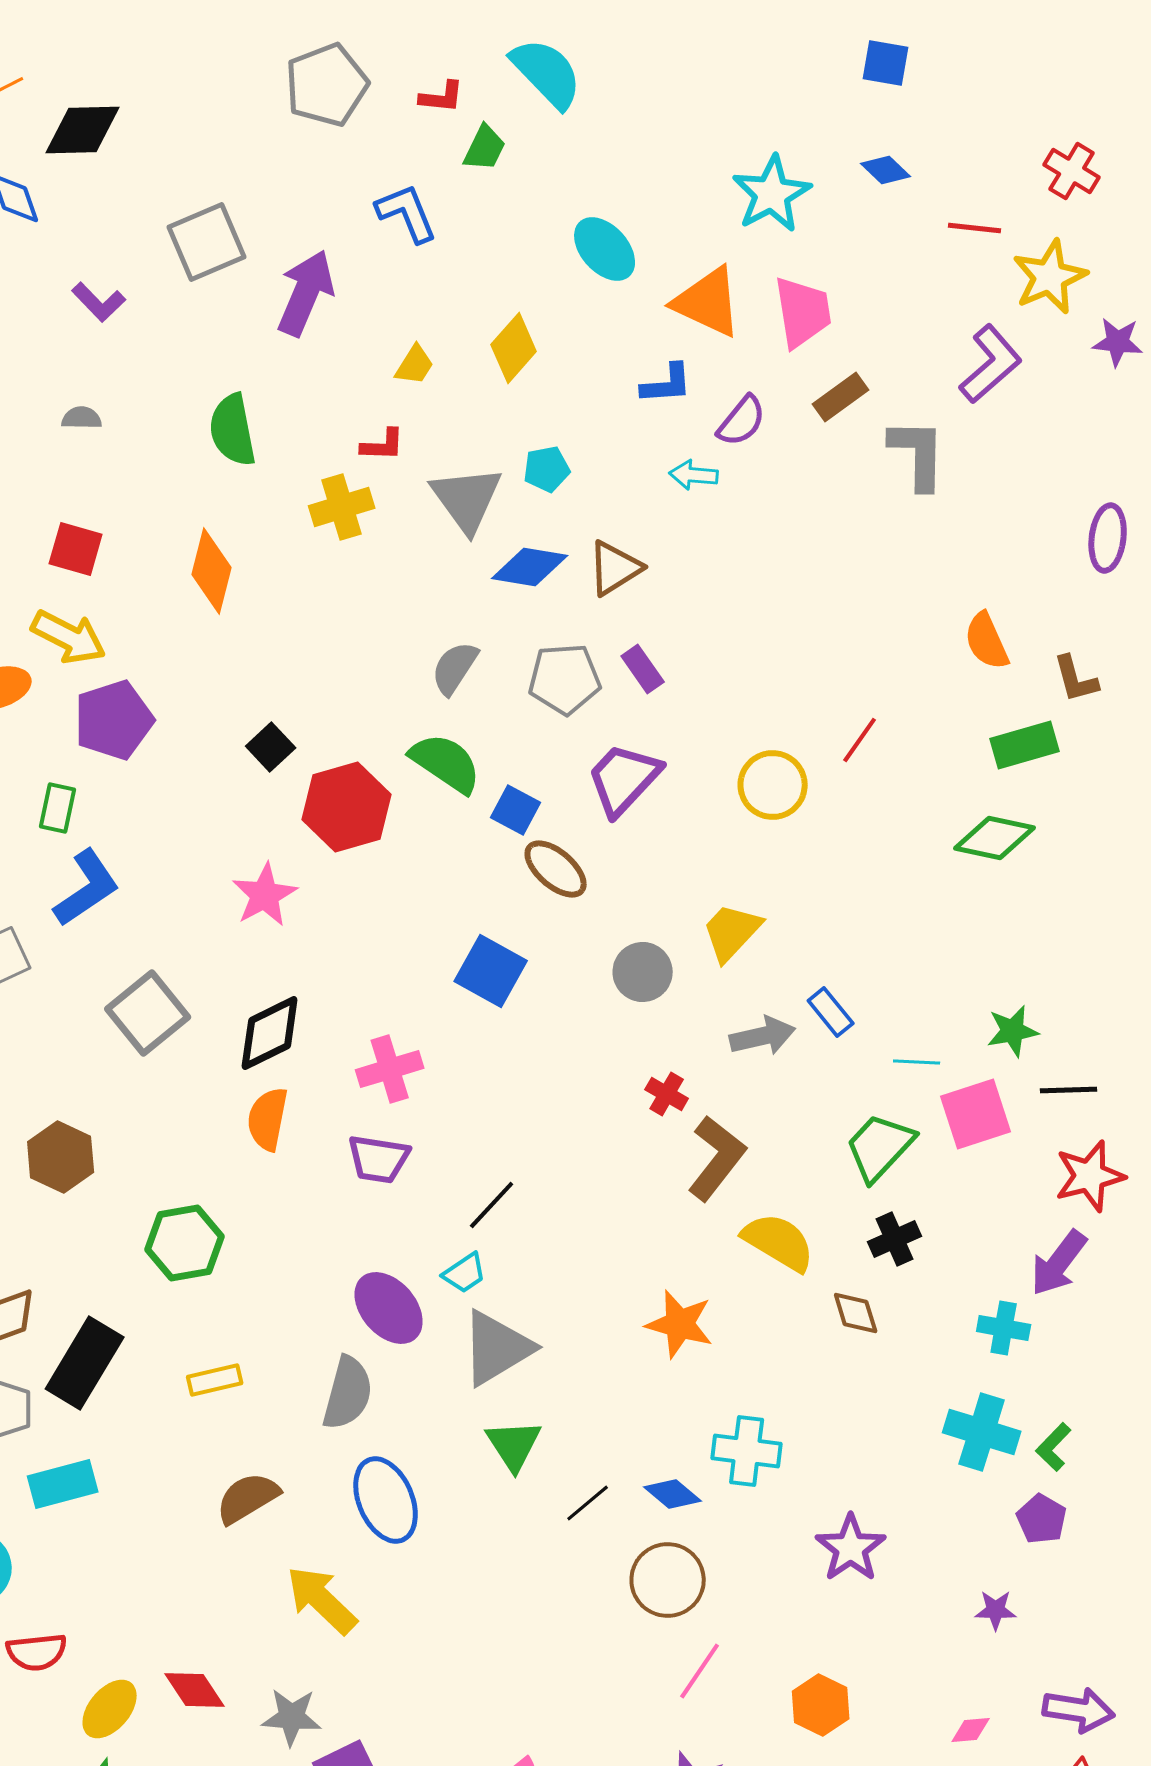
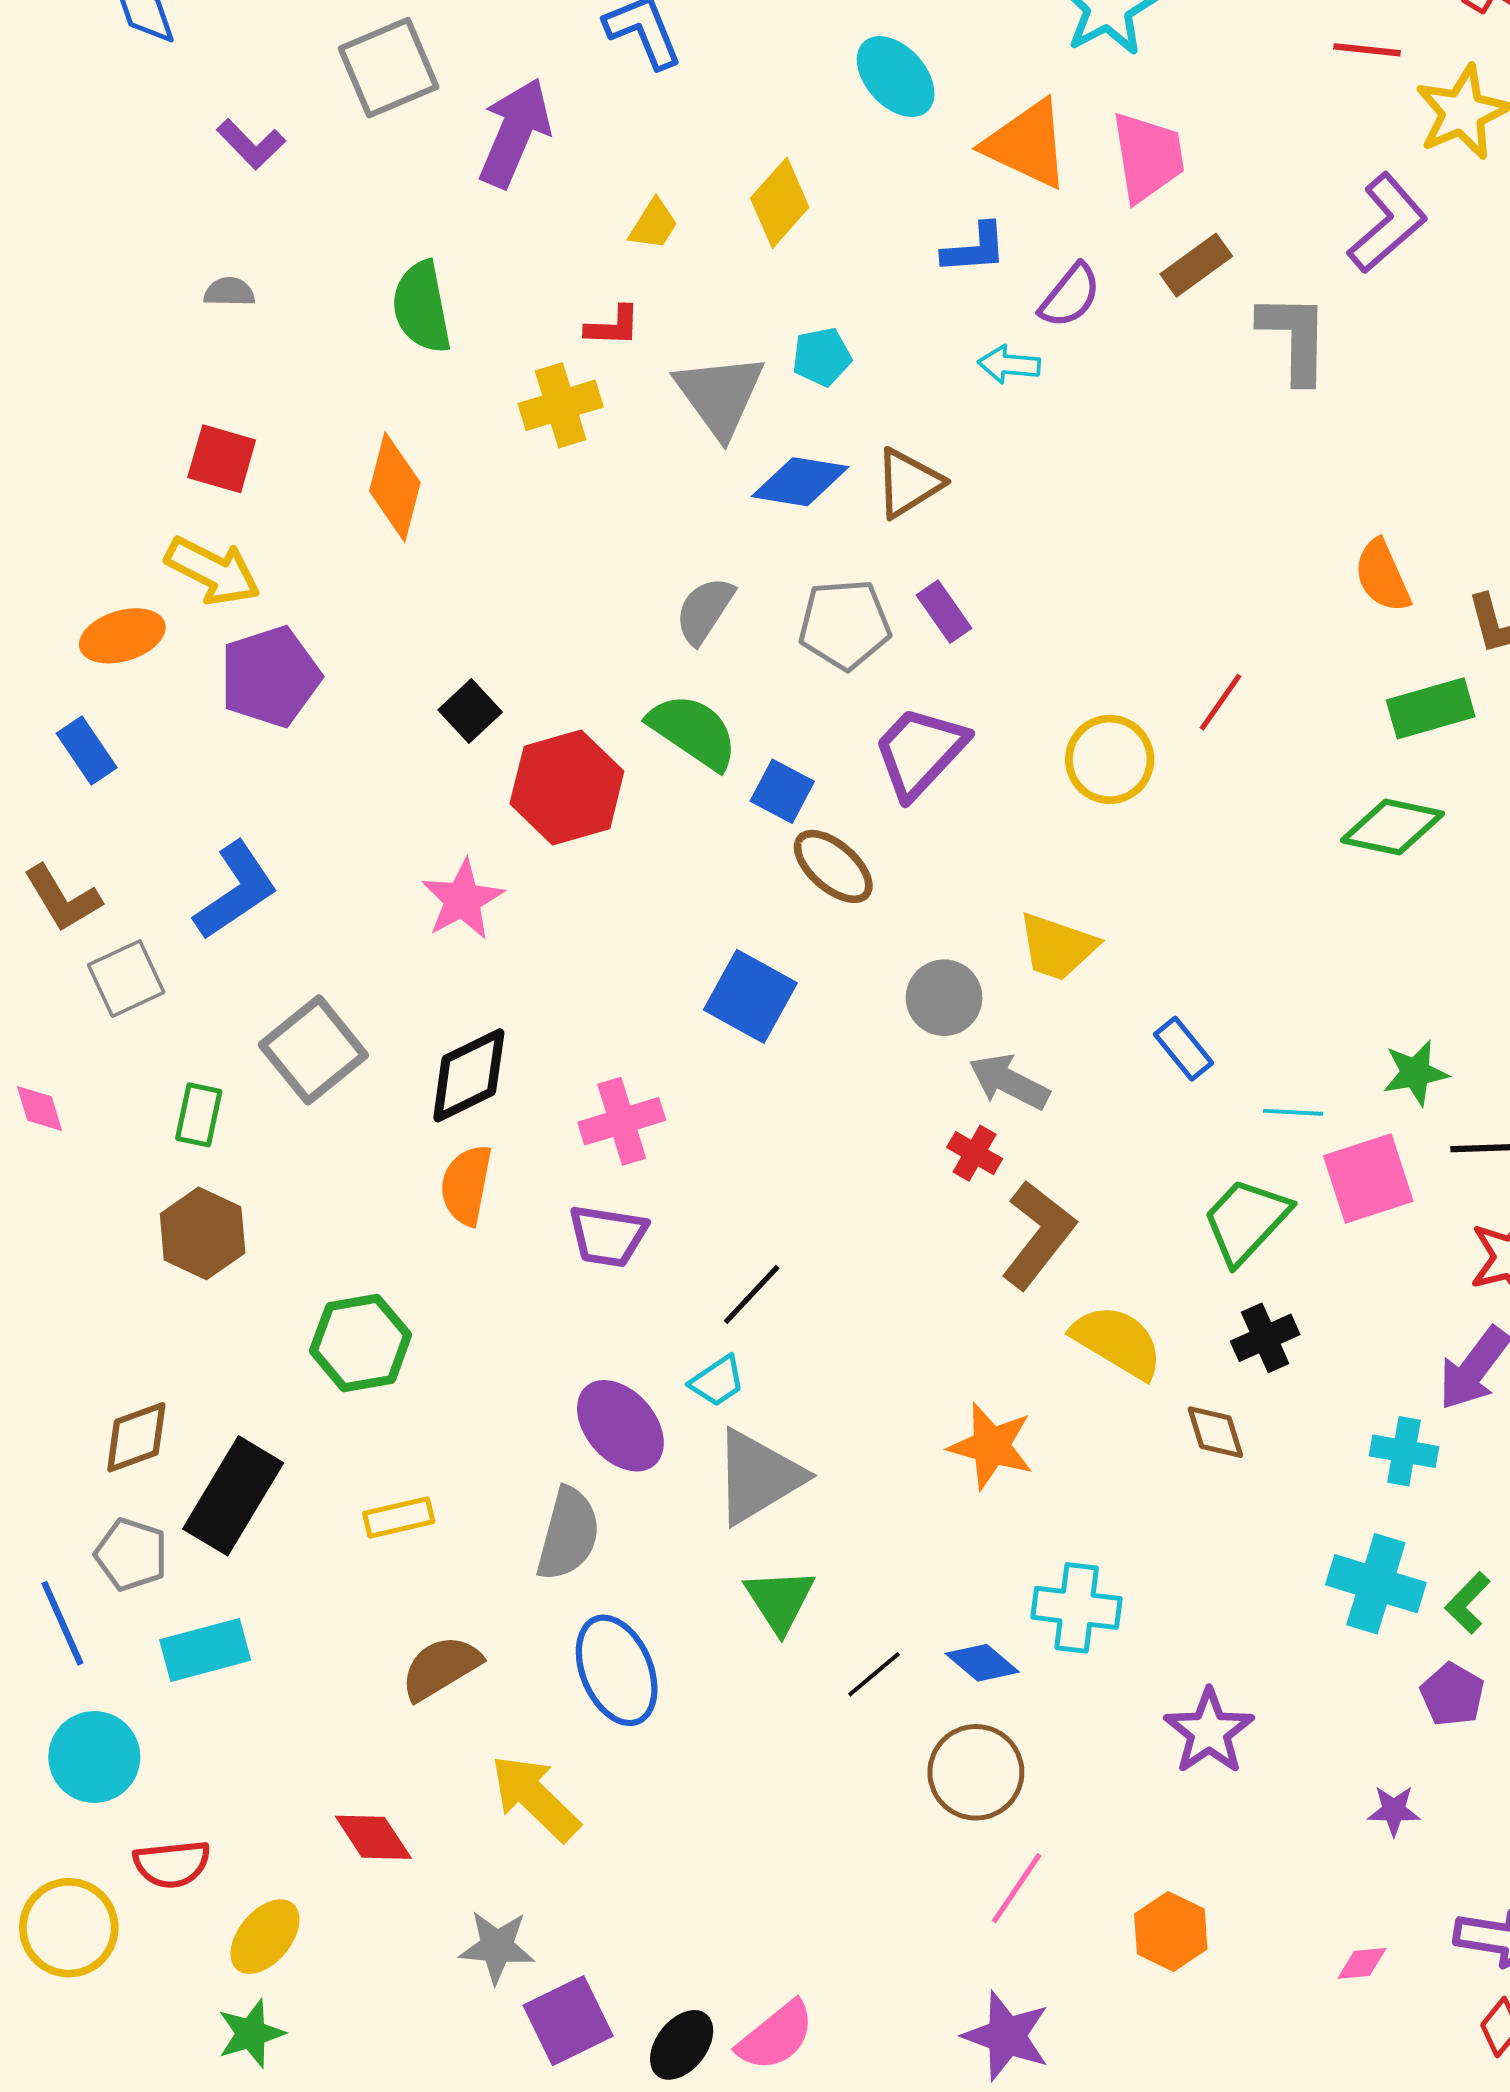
green rectangle: (58, 808) -> (199, 1115), moved
yellow trapezoid: (732, 932) -> (1057, 947), turned -114
gray arrow: (763, 1036) -> (1009, 1082), moved, turned -140
red diamond: (195, 1690) -> (373, 1837), moved

